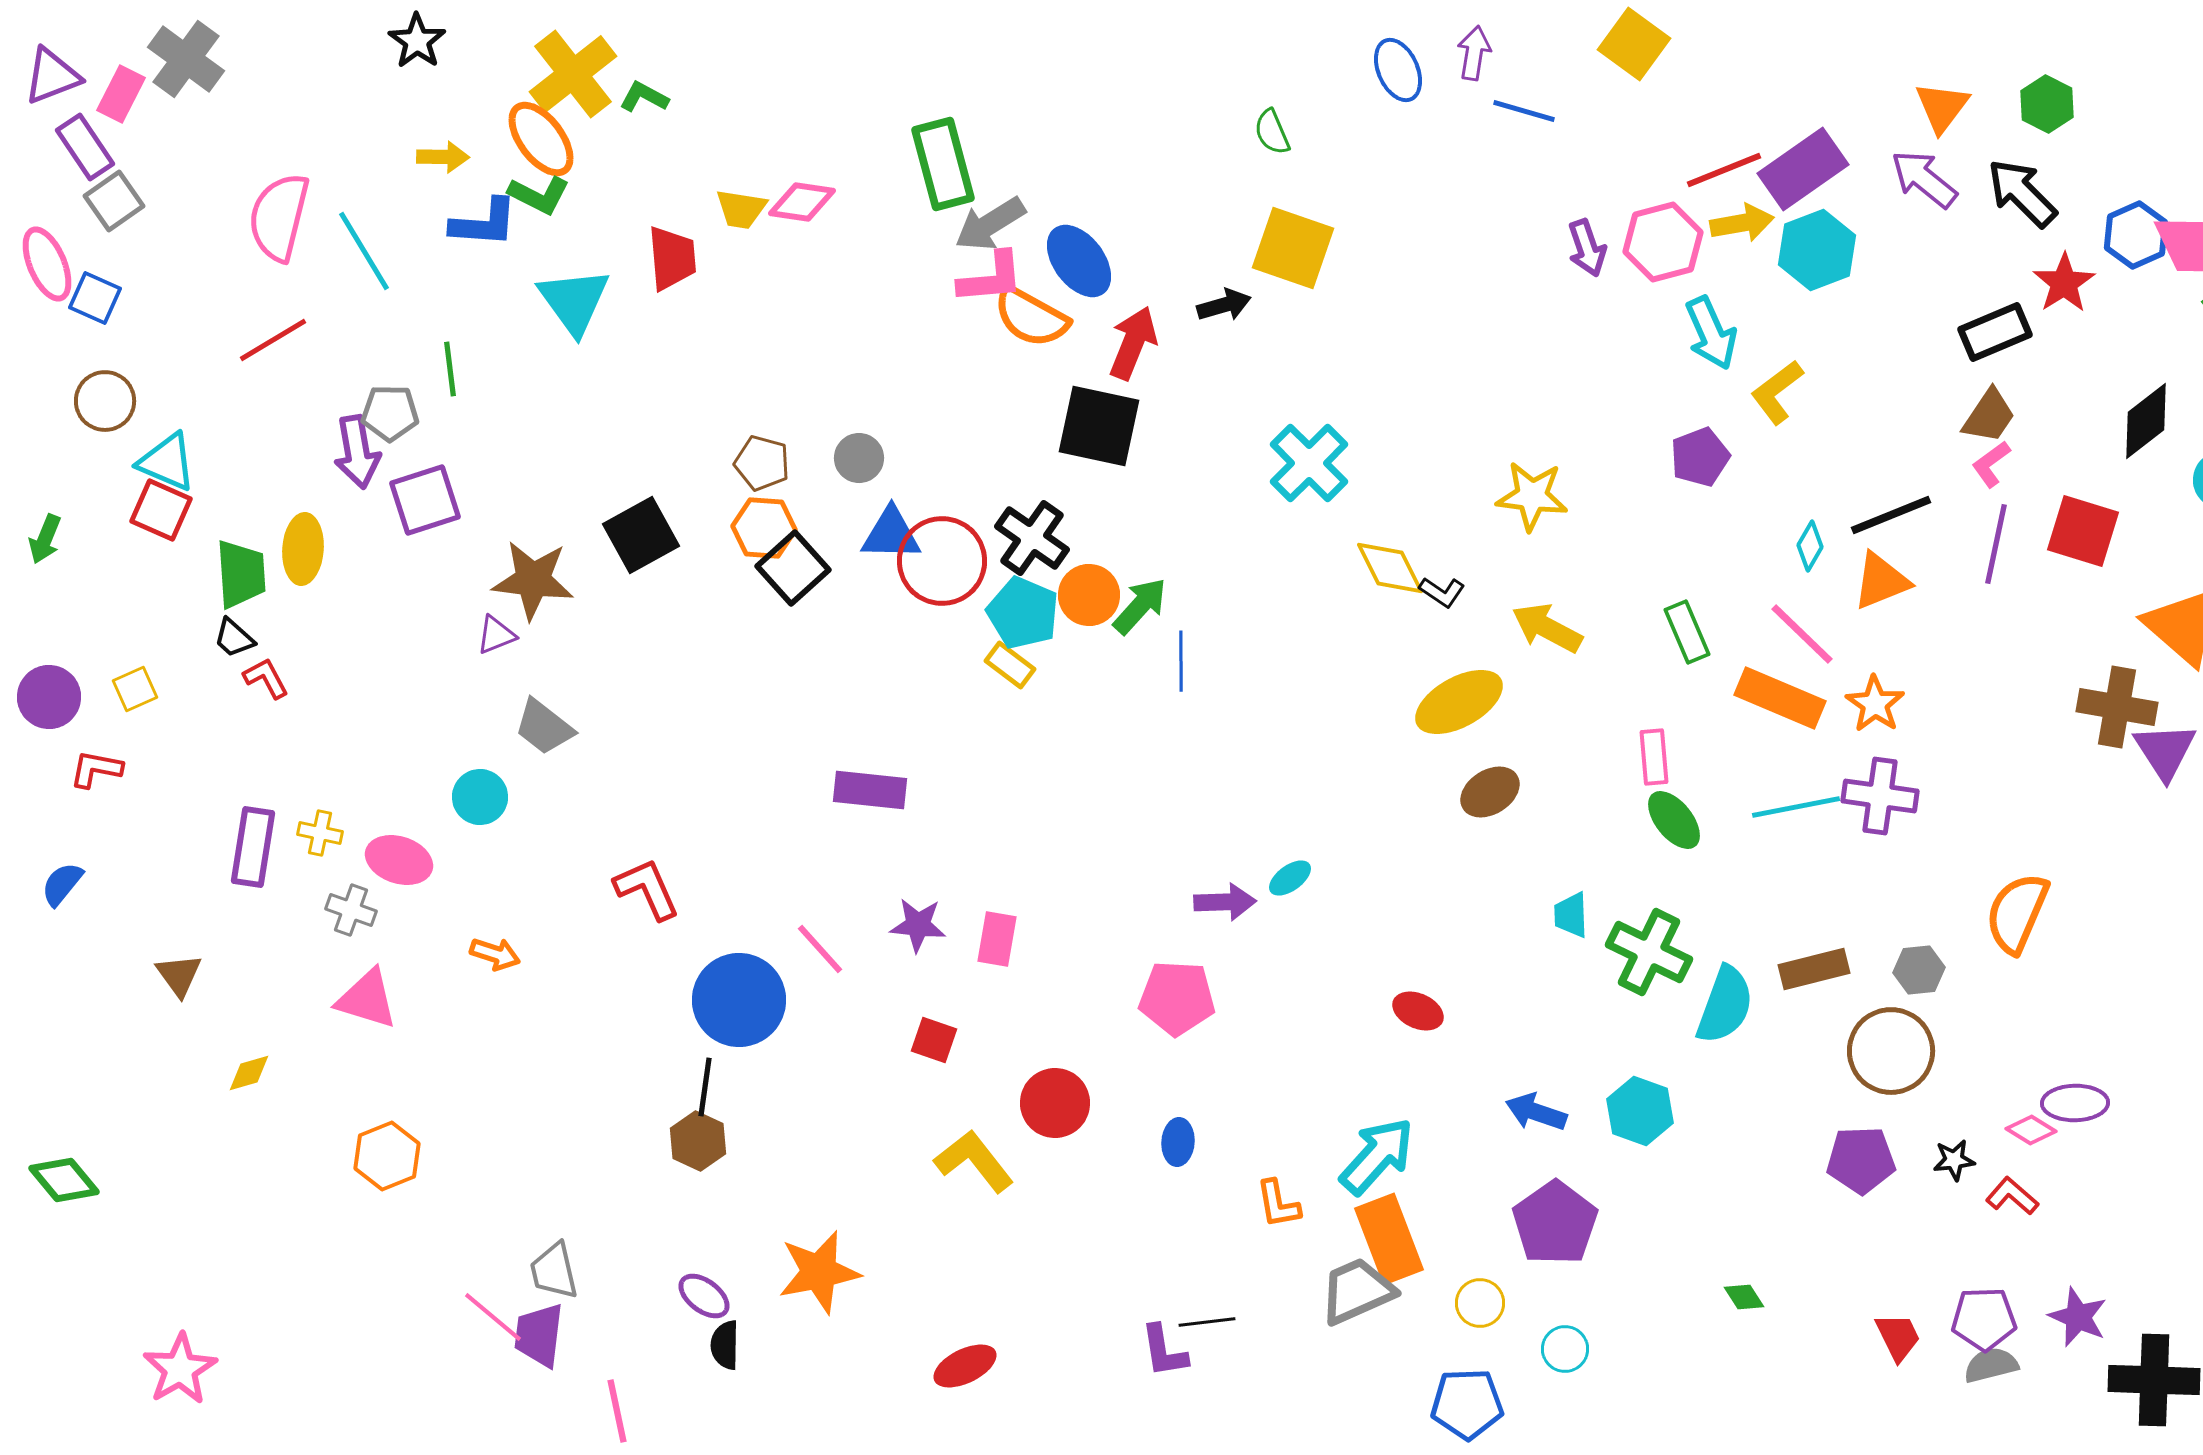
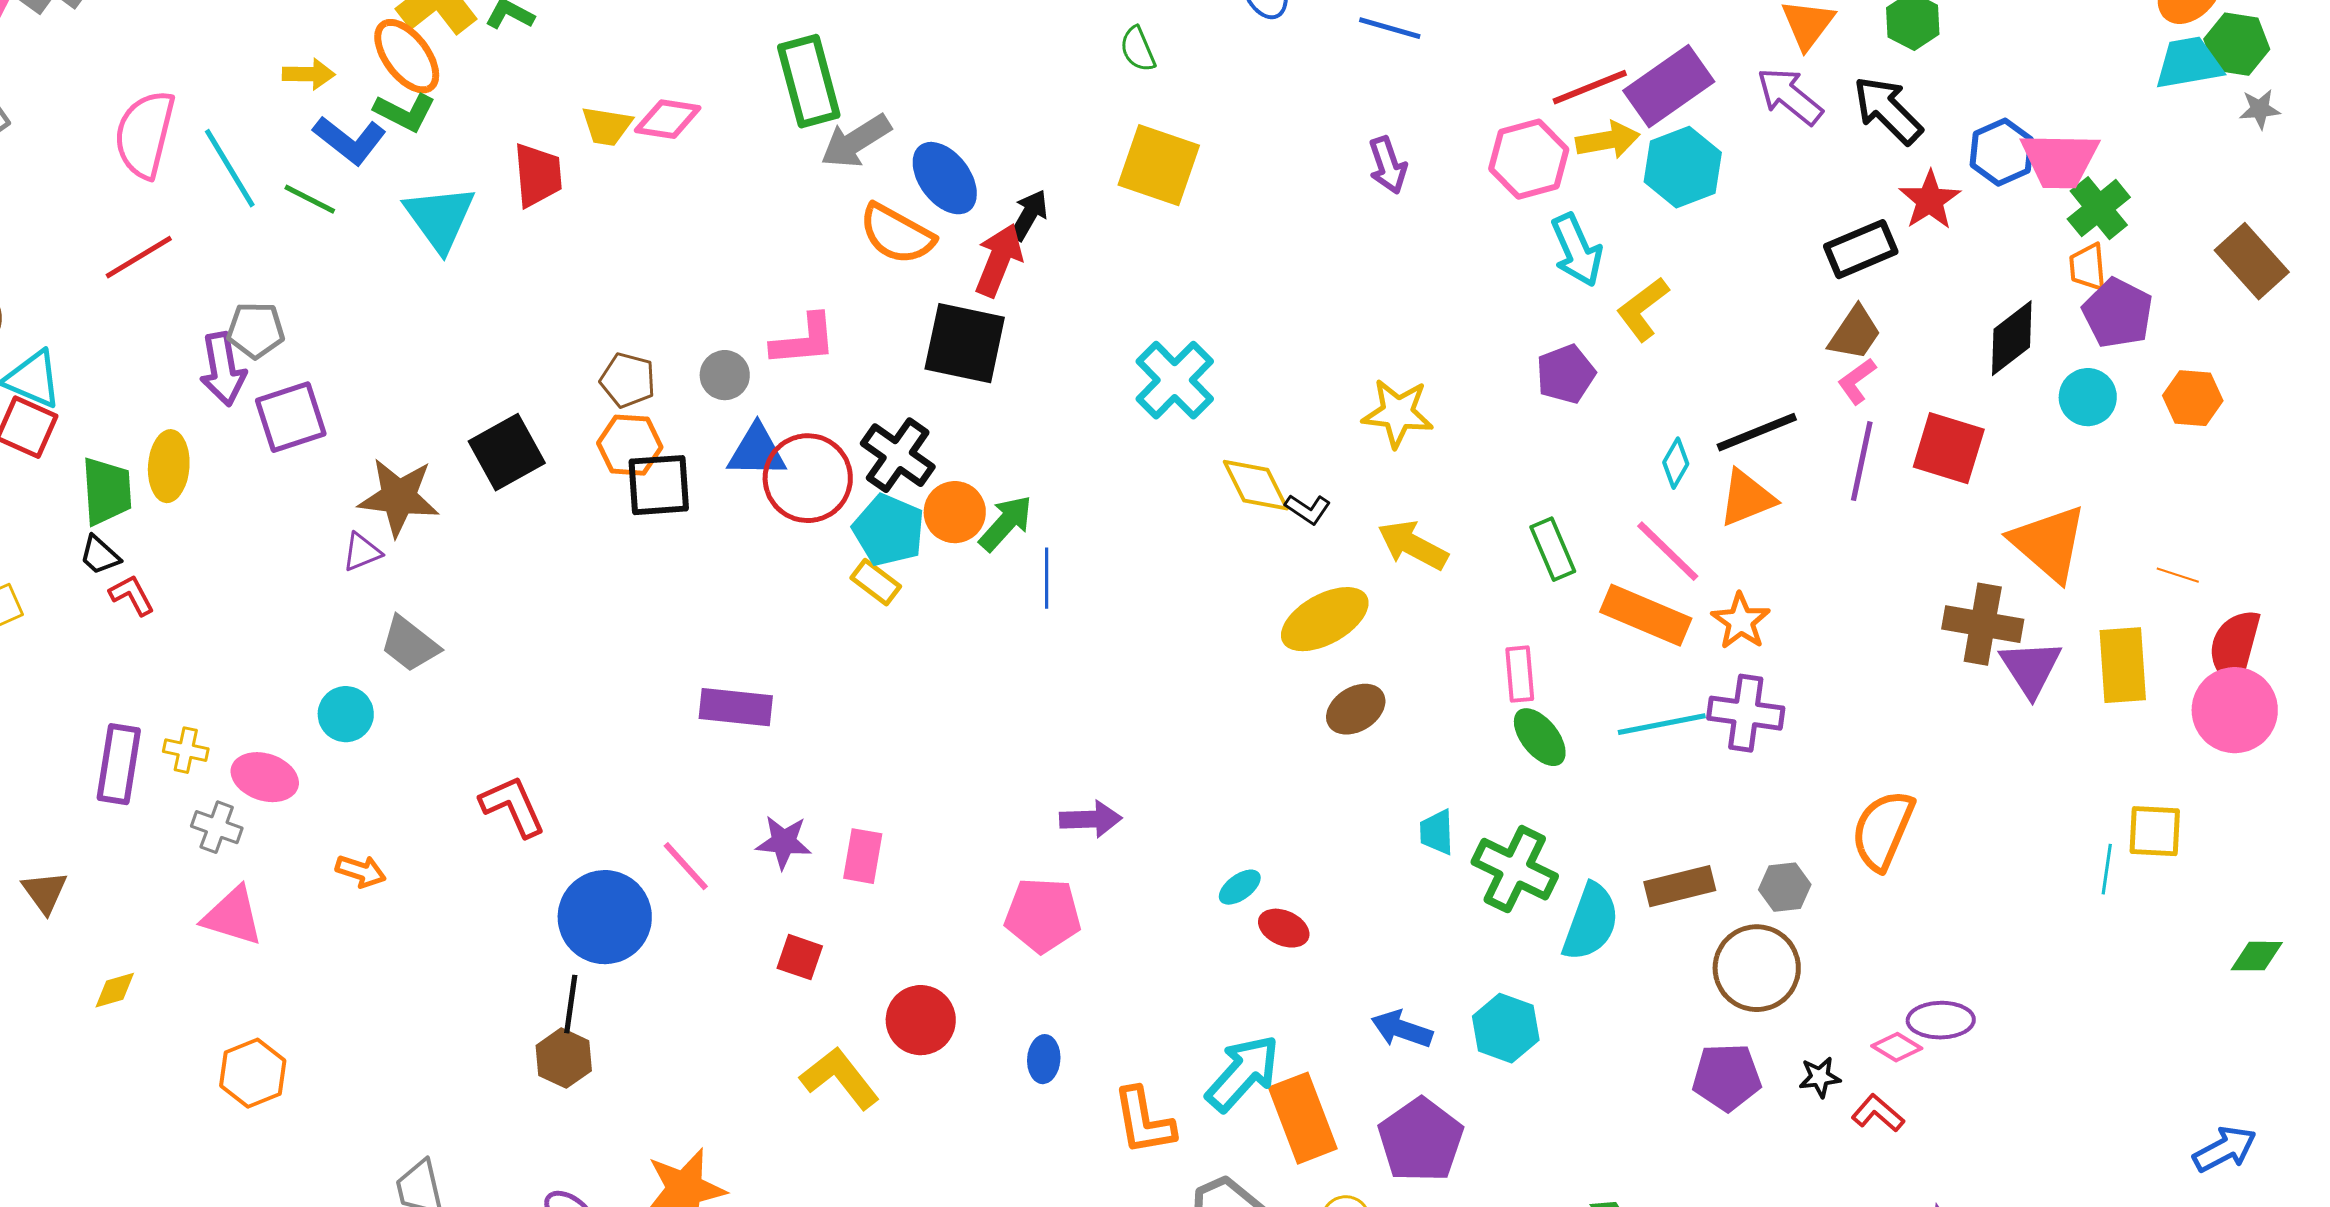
blue L-shape: (484, 223) -> (350, 140), turned 34
purple arrow: (1587, 248) -> (1388, 165), moved
pink L-shape: (991, 278) -> (804, 340), moved
black arrow: (1224, 305) -> (1029, 215), moved, turned -44
green line: (450, 369) -> (310, 199), moved, turned -56
black square: (793, 568) -> (659, 485), turned 38
cyan ellipse: (1290, 878) -> (1240, 887), moved
orange L-shape: (1278, 1204) -> (1144, 1121), size x1.4
orange rectangle: (1389, 1239) -> (1303, 1118), moved

